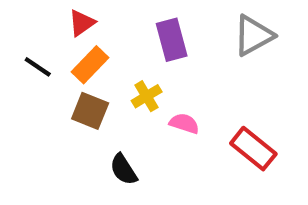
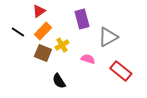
gray triangle: (253, 35) -> (108, 37), moved
yellow cross: (147, 96) -> (62, 45), moved

